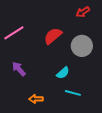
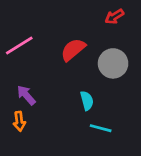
cyan semicircle: (63, 73) -> (87, 101), turned -64
orange arrow: (36, 99) -> (19, 121), moved, turned -96

